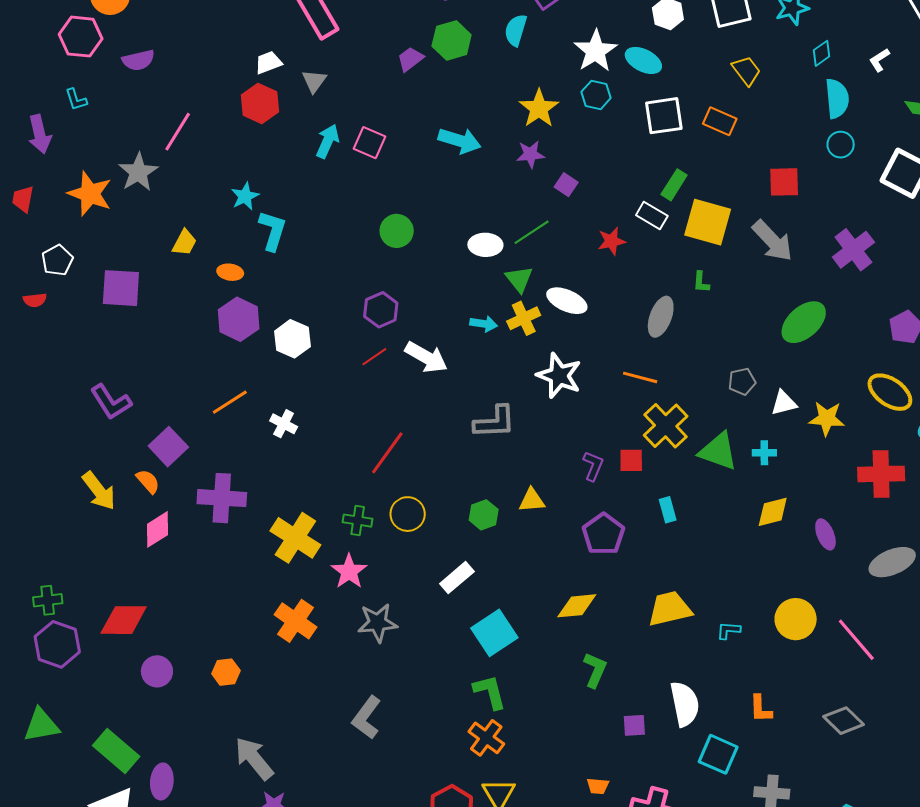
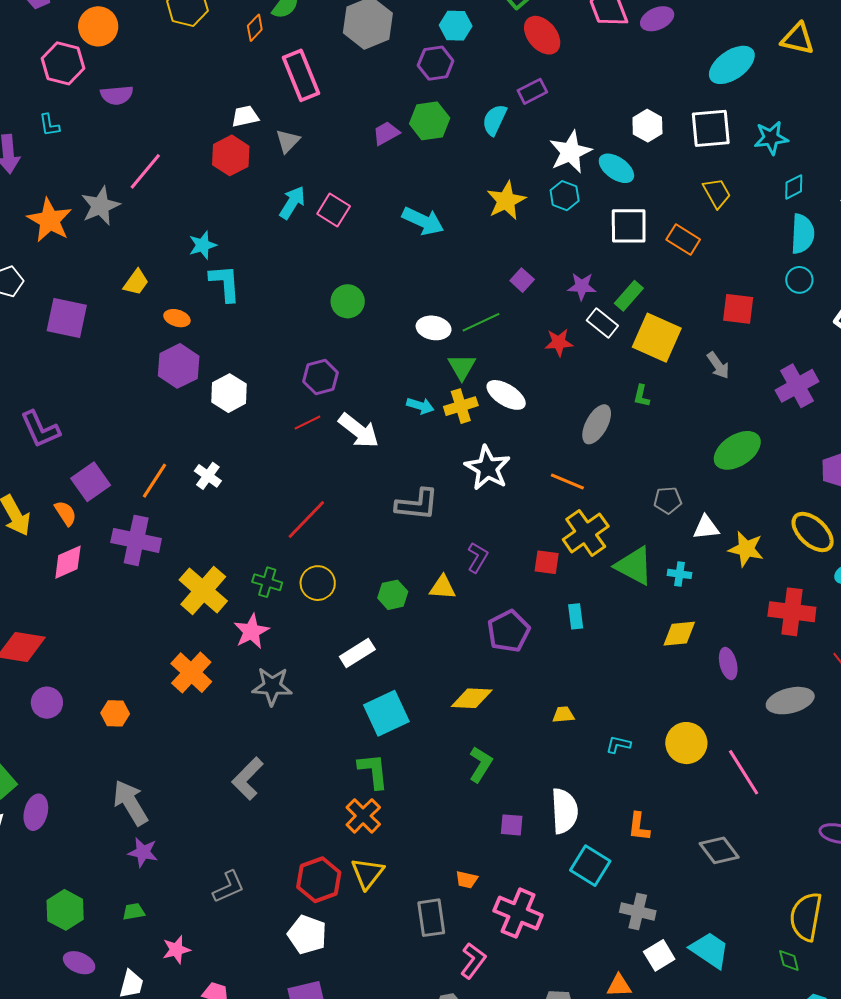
purple star: (530, 154) -> (582, 286), moved
cyan L-shape: (273, 231) -> (225, 283), turned -30
gray arrow: (773, 241) -> (718, 365), size x0.6
orange line: (230, 402) -> (155, 481), moved, turned -33
purple L-shape: (593, 466) -> (478, 557), moved
yellow trapezoid: (670, 609) -> (563, 715), size x0.5

